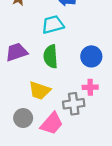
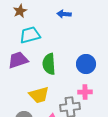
cyan trapezoid: (53, 25) -> (30, 35), moved
yellow trapezoid: (40, 91) -> (39, 95), turned -35

